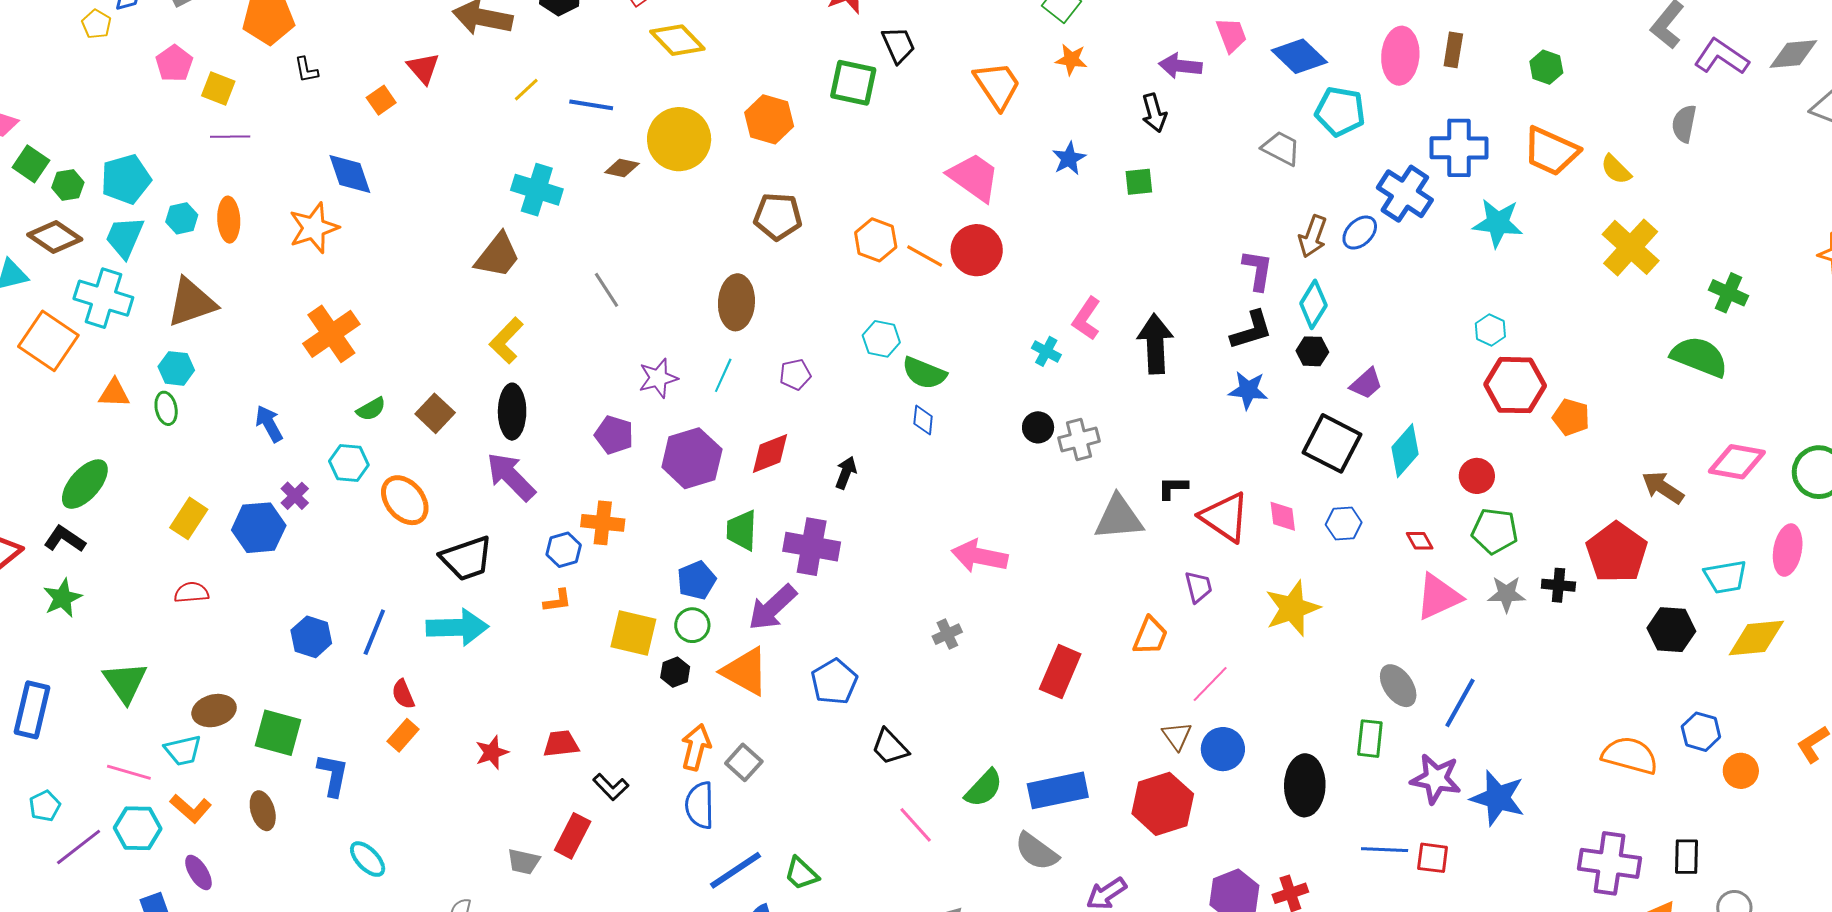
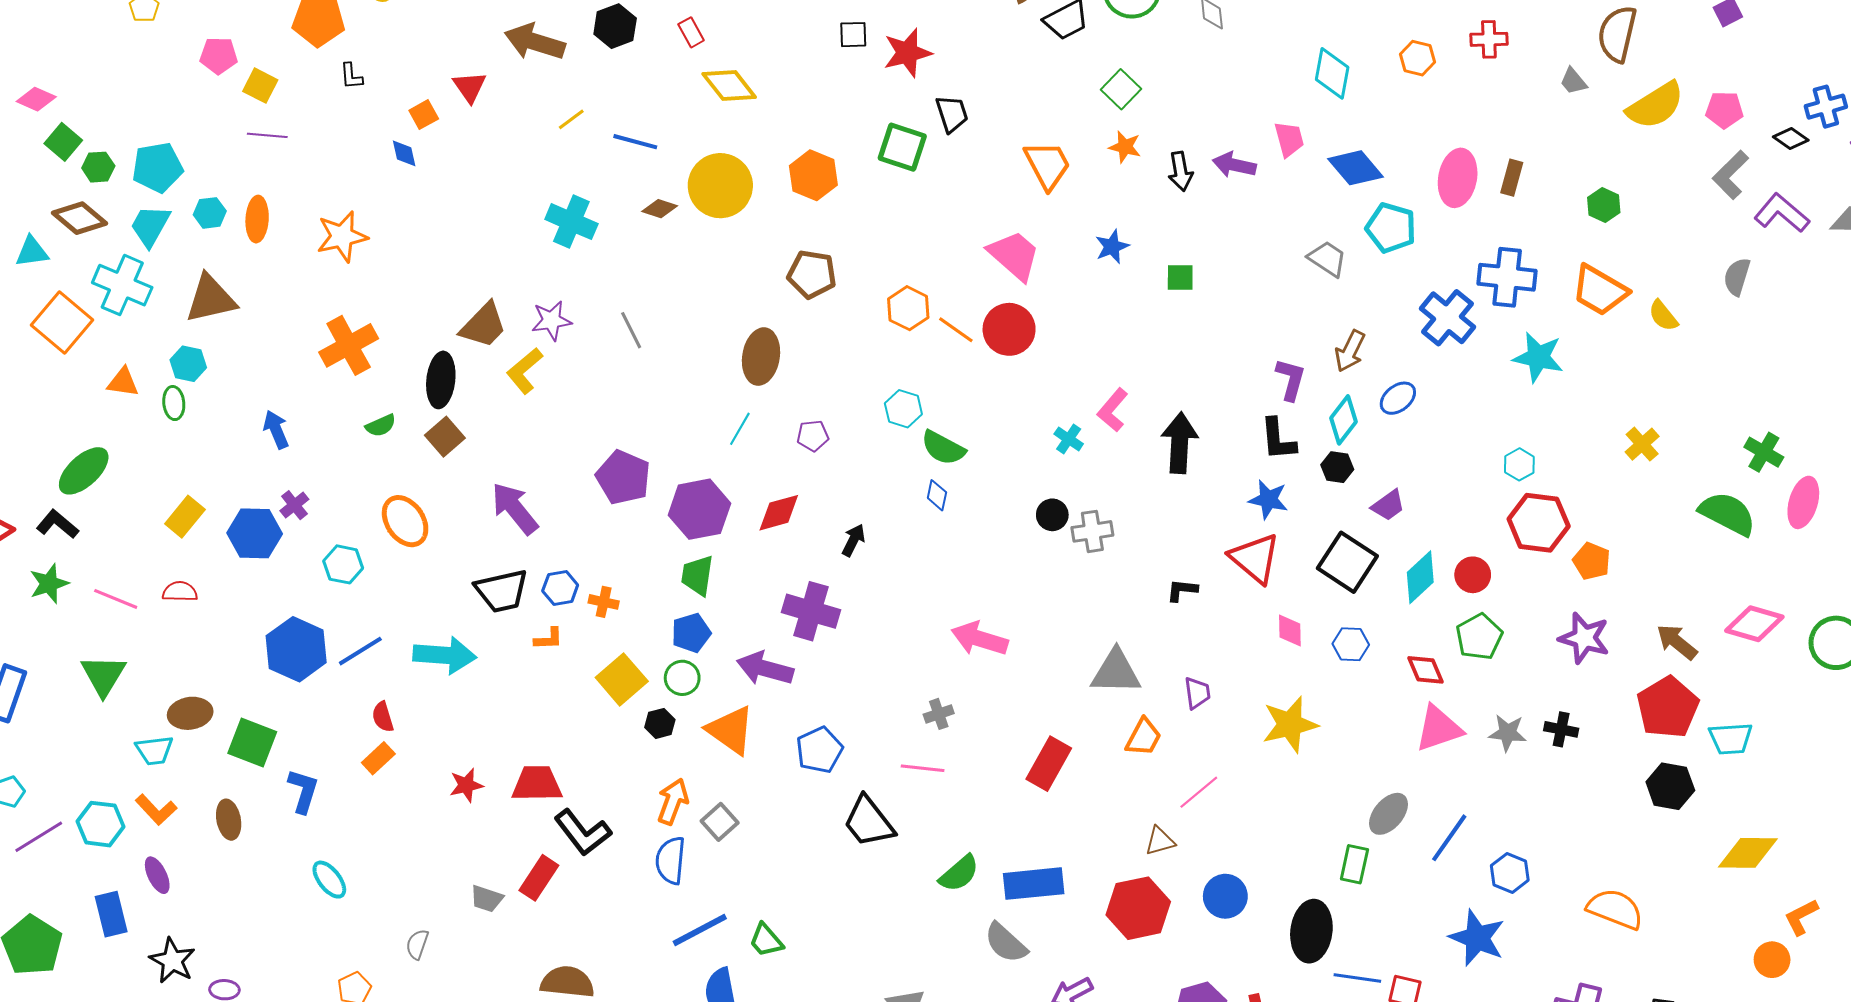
pink pentagon: (174, 63) -> (219, 56), turned 30
black arrow: (1154, 113) -> (1180, 171), moved
blue diamond: (350, 174) -> (404, 153), moved, size x0.6
blue ellipse: (1360, 233) -> (1398, 398), moved
yellow cross: (1631, 247) -> (1642, 444), moved, size x0.6
brown trapezoid: (498, 256) -> (484, 325), moved
black L-shape: (1251, 330) -> (1278, 439), turned 96
purple star: (658, 378) -> (551, 320), moved
black ellipse: (512, 412) -> (441, 380), moved
purple pentagon: (614, 435) -> (623, 477), size x1.4
cyan hexagon: (349, 463) -> (343, 564), moved
red circle: (1477, 476) -> (1473, 575), moved
red triangle: (1225, 517) -> (1255, 558), moved
gray triangle: (1119, 518) -> (1116, 672), moved
orange cross: (603, 523) -> (604, 602), moved, size x0.7
green trapezoid: (742, 530) -> (697, 575), moved
green pentagon: (1495, 531) -> (1479, 637), moved, turned 30
red diamond: (1420, 541) -> (1426, 670), size x1.4
pink ellipse: (1788, 550) -> (1803, 502), moved
red pentagon: (1617, 552) -> (1668, 707), moved
black trapezoid: (467, 558) -> (502, 591), moved
purple arrow: (772, 607) -> (765, 668), turned 52
blue line: (374, 632) -> (360, 651), turned 30
yellow square: (633, 633) -> (622, 679), turned 30
blue hexagon: (311, 637) -> (296, 649), size x1.5
yellow diamond: (1756, 638) -> (1748, 853), moved
gray ellipse: (1398, 686) -> (1388, 814), turned 69
blue hexagon: (1701, 732) -> (1510, 873), moved
brown triangle: (1177, 736) -> (1160, 841), turned 44
red trapezoid: (561, 744) -> (537, 784), size x1.4
black trapezoid: (890, 747) -> (869, 822), size x1.4
blue circle: (1223, 749) -> (1225, 896), moved
orange circle: (1741, 771) -> (1772, 960), moved
pink line: (129, 772) -> (116, 599), moved
purple star: (1436, 779) -> (1584, 638), moved
black ellipse: (1305, 785) -> (1311, 931), moved
black L-shape: (611, 787) -> (583, 833), size x1.6
pink line: (916, 825) -> (923, 768), moved, turned -48

